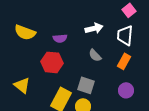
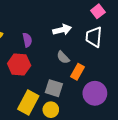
purple semicircle: (60, 38) -> (27, 40), turned -96
orange rectangle: (124, 61) -> (77, 72), moved
purple circle: (126, 90) -> (95, 93), size x1.5

